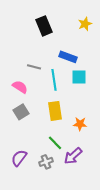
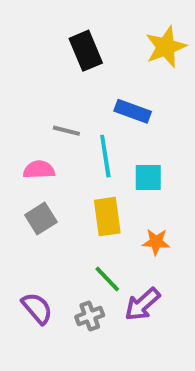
yellow star: (85, 24) -> (166, 47), size x1.5
cyan square: (79, 77) -> (148, 178), moved
pink semicircle: (20, 87) -> (39, 170), turned -35
purple semicircle: (19, 158) -> (37, 308), turned 102

